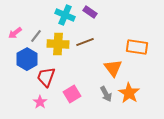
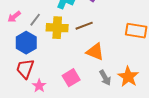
orange triangle: (113, 68) -> (95, 52), moved, turned -30
red trapezoid: (46, 77) -> (25, 69), moved

